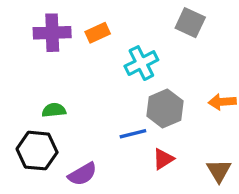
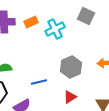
cyan cross: (141, 63) -> (55, 29), moved
blue line: (133, 134) -> (39, 82), moved

